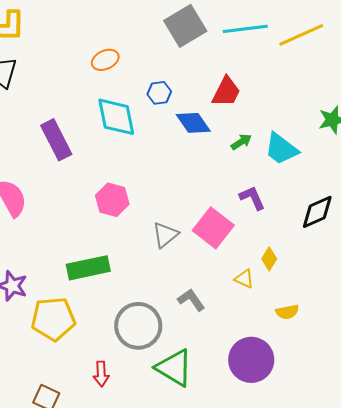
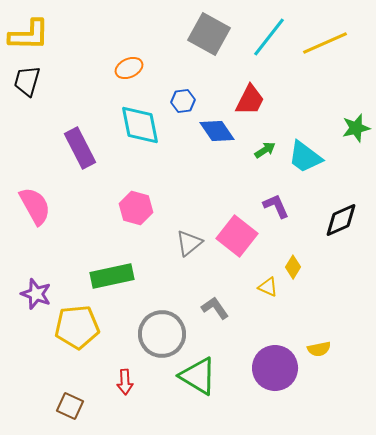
gray square: (185, 26) -> (209, 34), turned -30
cyan line: (245, 29) -> (269, 37), turned -45
yellow semicircle: (287, 312) -> (319, 349), moved

